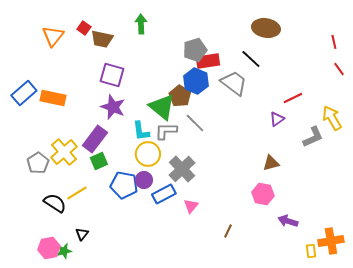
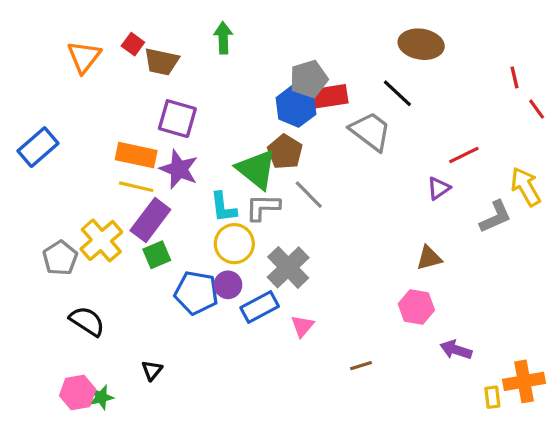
red line: (334, 42) -> (515, 77), moved
blue hexagon: (196, 81) -> (296, 106), moved
orange rectangle: (53, 98) -> (136, 155), moved
yellow line: (77, 193) -> (136, 187), moved, turned 45
brown line: (228, 231) -> (361, 366), turned 48
black triangle: (82, 234) -> (152, 370), moved

